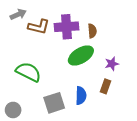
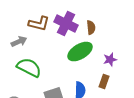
gray arrow: (18, 14) -> (19, 42), moved
purple cross: (66, 27) -> (66, 24), turned 30

